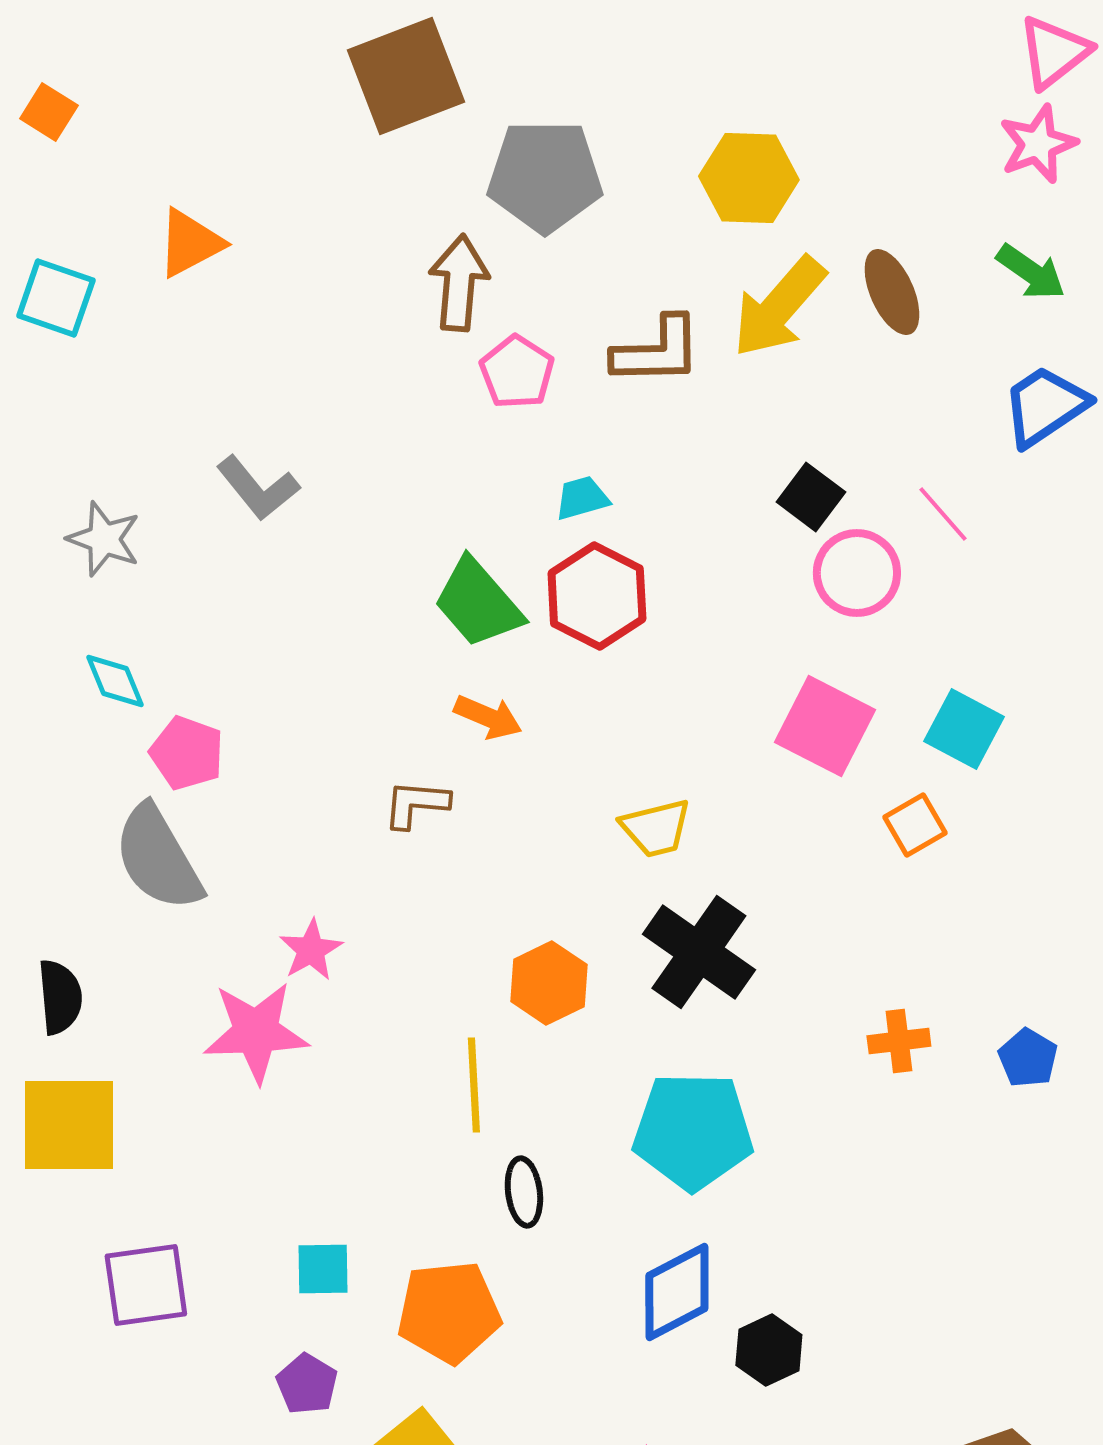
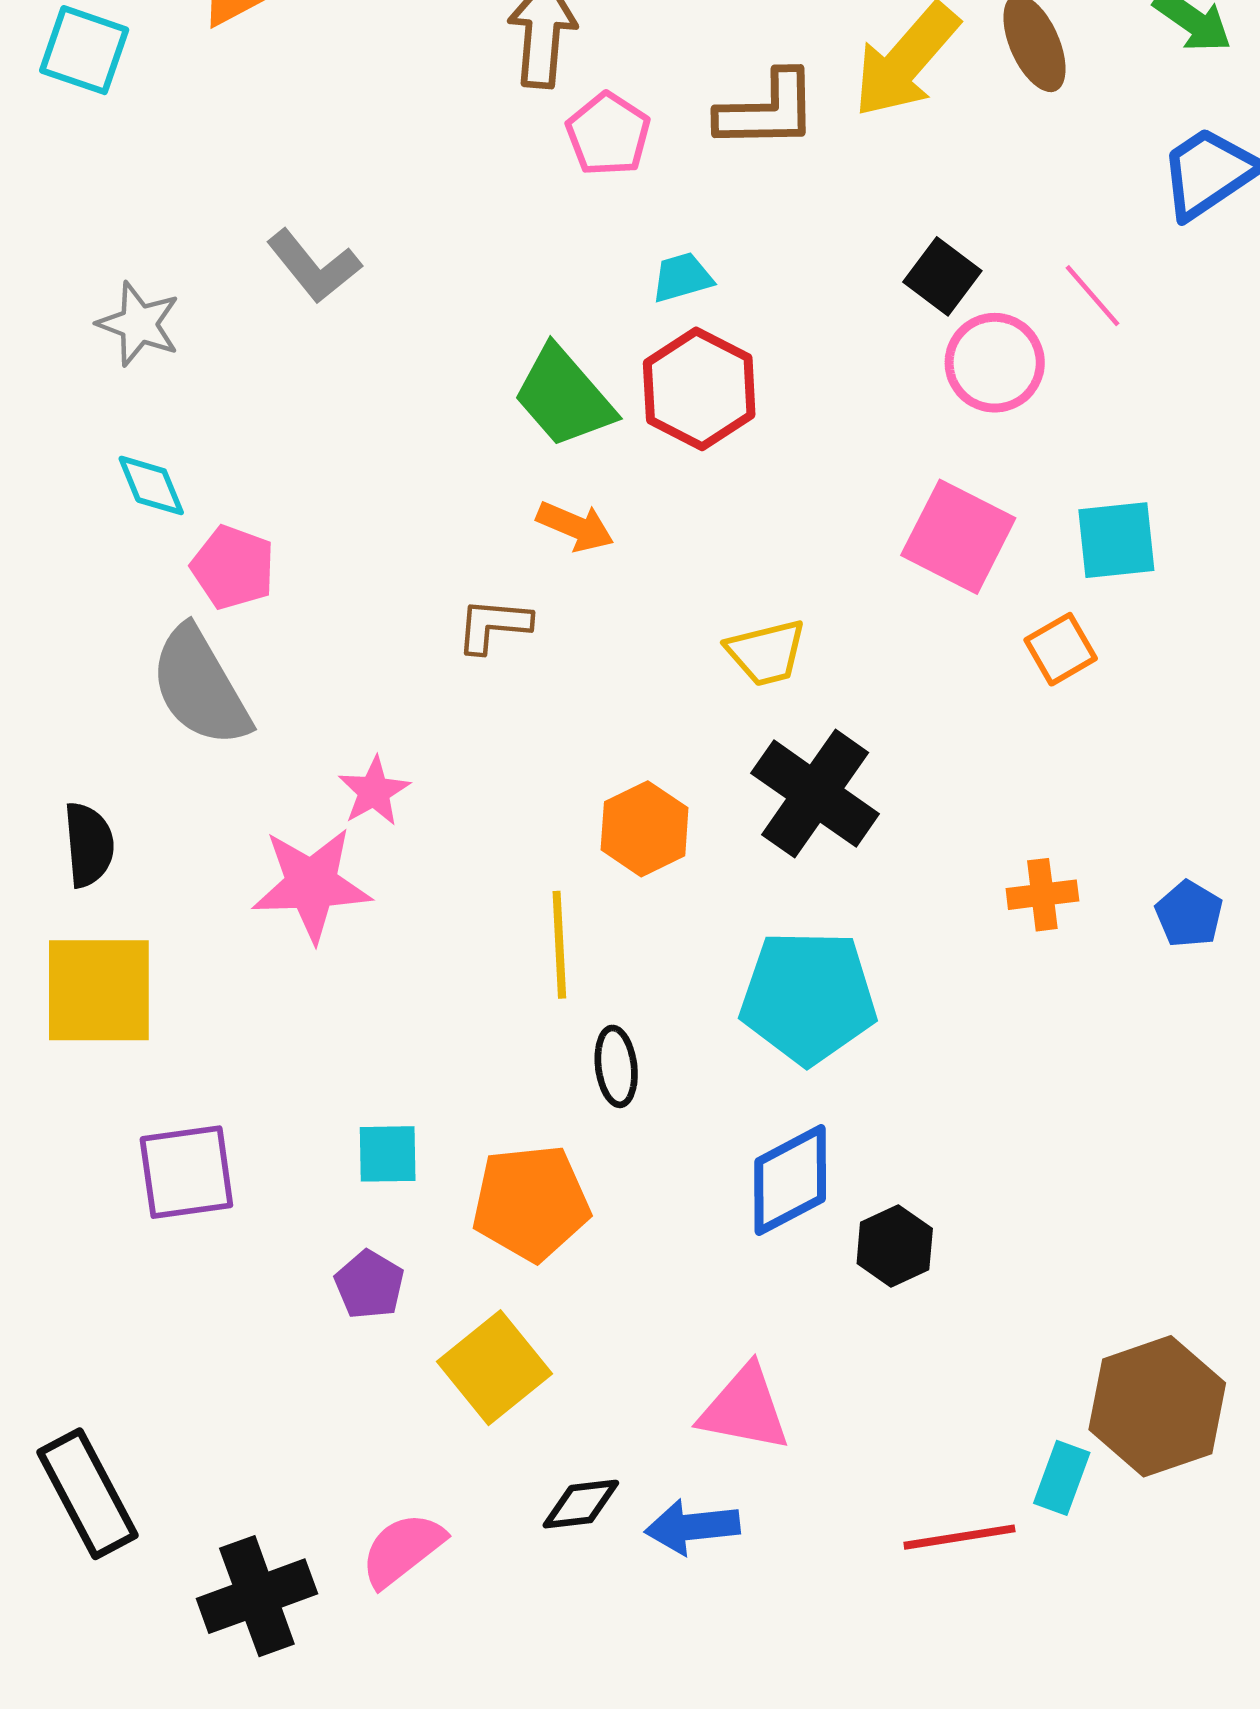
cyan square: (964, 729) -> (1116, 540), turned -34

